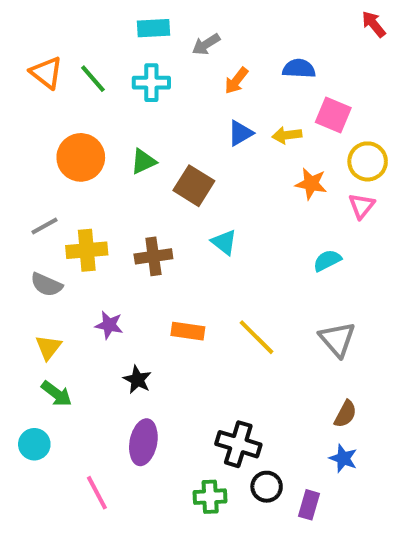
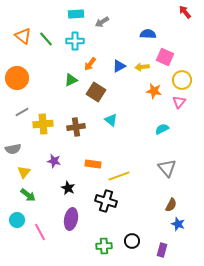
orange arrow: (236, 81) -> (90, 64), moved
orange circle: (81, 157) -> (17, 78), moved
gray semicircle: (46, 285) -> (13, 149), moved, turned -35
yellow line: (256, 337) -> (119, 176), moved, turned -65
black cross: (238, 444) -> (106, 201), moved
blue star: (343, 458) -> (178, 224), moved
pink line: (97, 493) -> (40, 232), moved
purple rectangle: (309, 505) -> (162, 250), moved

